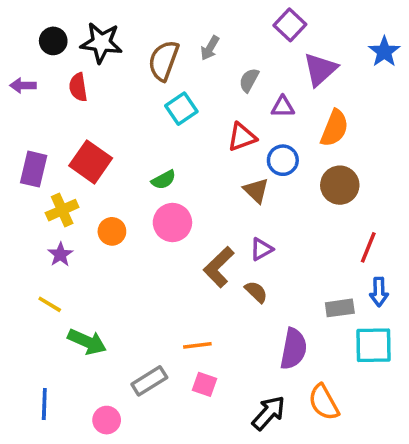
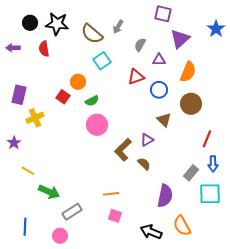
purple square: (290, 25) -> (163, 14), turned -30
brown semicircle: (164, 61) -> (92, 34), turned -70
red square: (91, 162) -> (63, 97), moved, size x0.6
brown triangle: (256, 190) -> (164, 120), moved
orange circle: (112, 231) -> (78, 82), moved
purple star: (60, 255) -> (14, 143), moved
gray rectangle: (340, 308) -> (191, 173), turned -42
gray rectangle: (149, 381) -> (72, 212), moved
black arrow: (269, 413) -> (151, 232), turned -110

